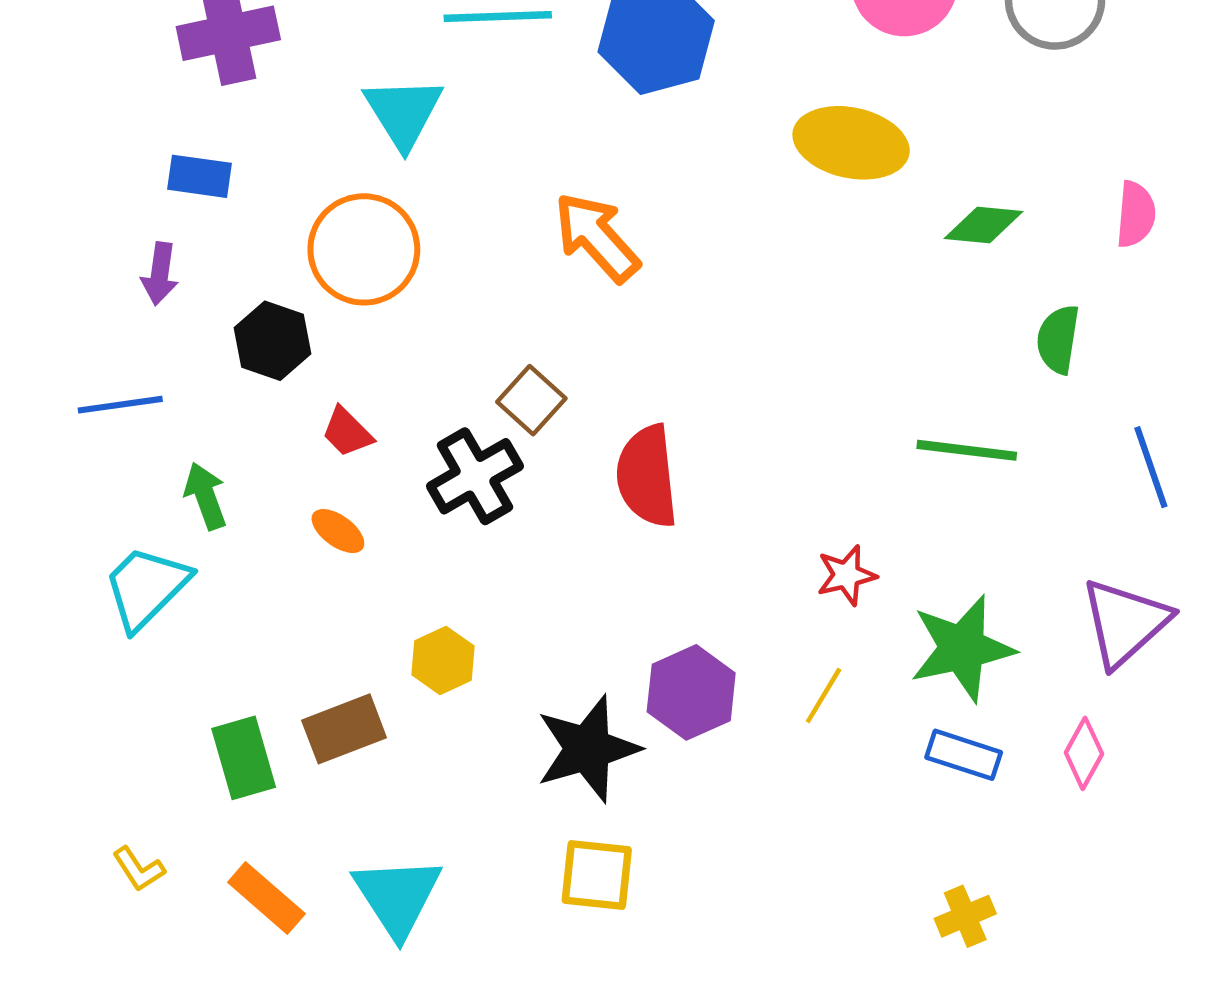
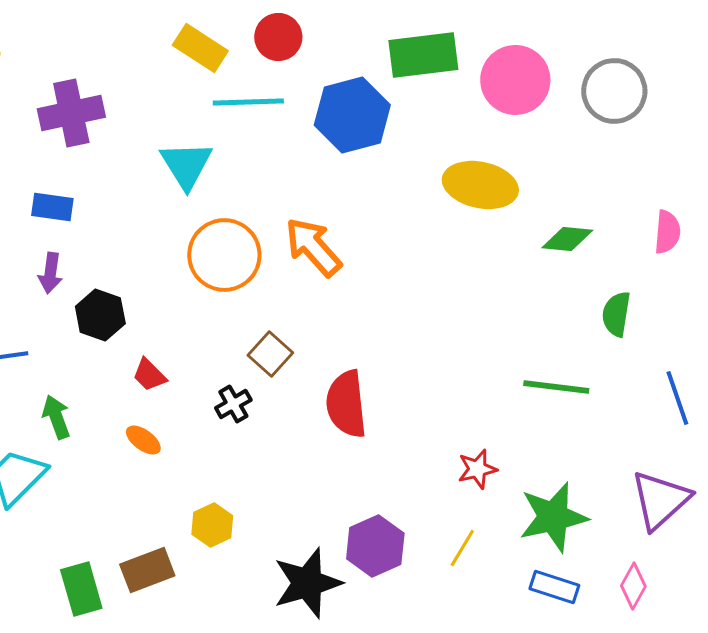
orange circle: (364, 249) -> (224, 255), moved
purple arrow: (160, 274) -> (50, 273), moved
black cross: (475, 476) -> (233, 404), size x0.6

